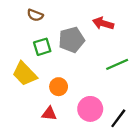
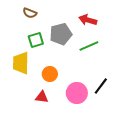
green line: (117, 64) -> (89, 46), moved
yellow trapezoid: (25, 74) -> (21, 63), turned 45
black line: (118, 118) -> (101, 86), moved

